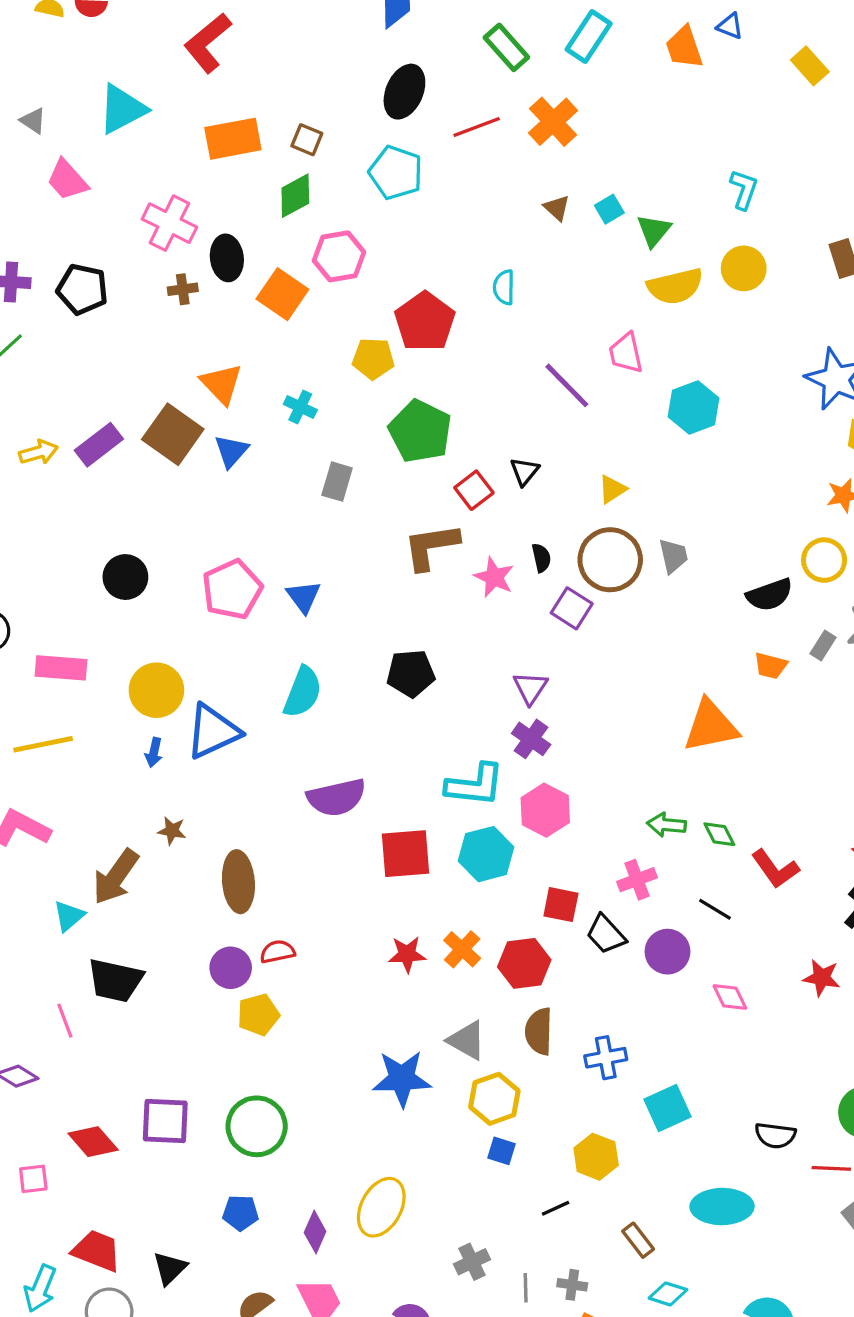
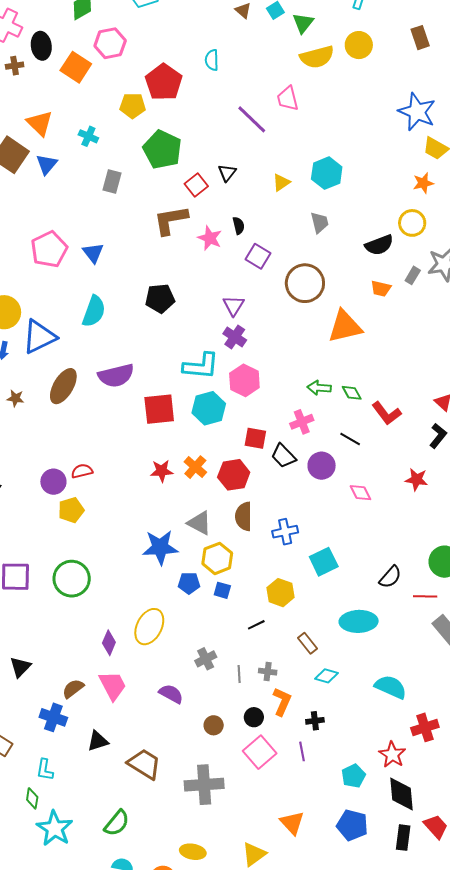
cyan hexagon: (694, 407) -> (327, 173), moved
brown circle: (610, 560) -> (305, 283), moved
brown ellipse: (238, 882) -> (63, 386), moved, turned 36
black semicircle: (775, 1135) -> (390, 577), turned -55
blue pentagon: (241, 1213) -> (189, 583), moved

